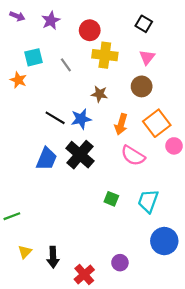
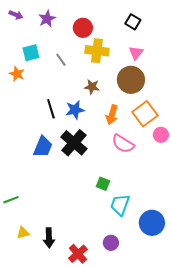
brown circle: (142, 86) -> (131, 80), size x1.4
black line: (55, 118) -> (51, 109), turned 42
cyan trapezoid: (148, 201) -> (120, 205), moved
yellow triangle: (25, 252) -> (23, 233), turned 32

